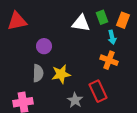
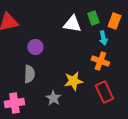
yellow star: (61, 74) -> (73, 81), moved
red rectangle: (98, 91) -> (104, 92), moved
gray star: (75, 100) -> (53, 98), moved

